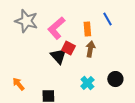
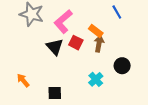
orange rectangle: (87, 29) -> (96, 31), moved, turned -48
black triangle: (58, 56) -> (55, 47), moved
black circle: (115, 79) -> (122, 66), moved

